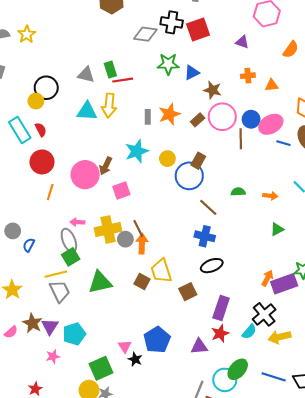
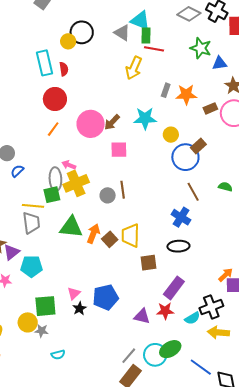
cyan triangle: (87, 111) -> (140, 20), moved
yellow cross: (108, 230) -> (76, 183), moved, turned -30
orange arrow: (142, 244) -> (93, 234), moved

